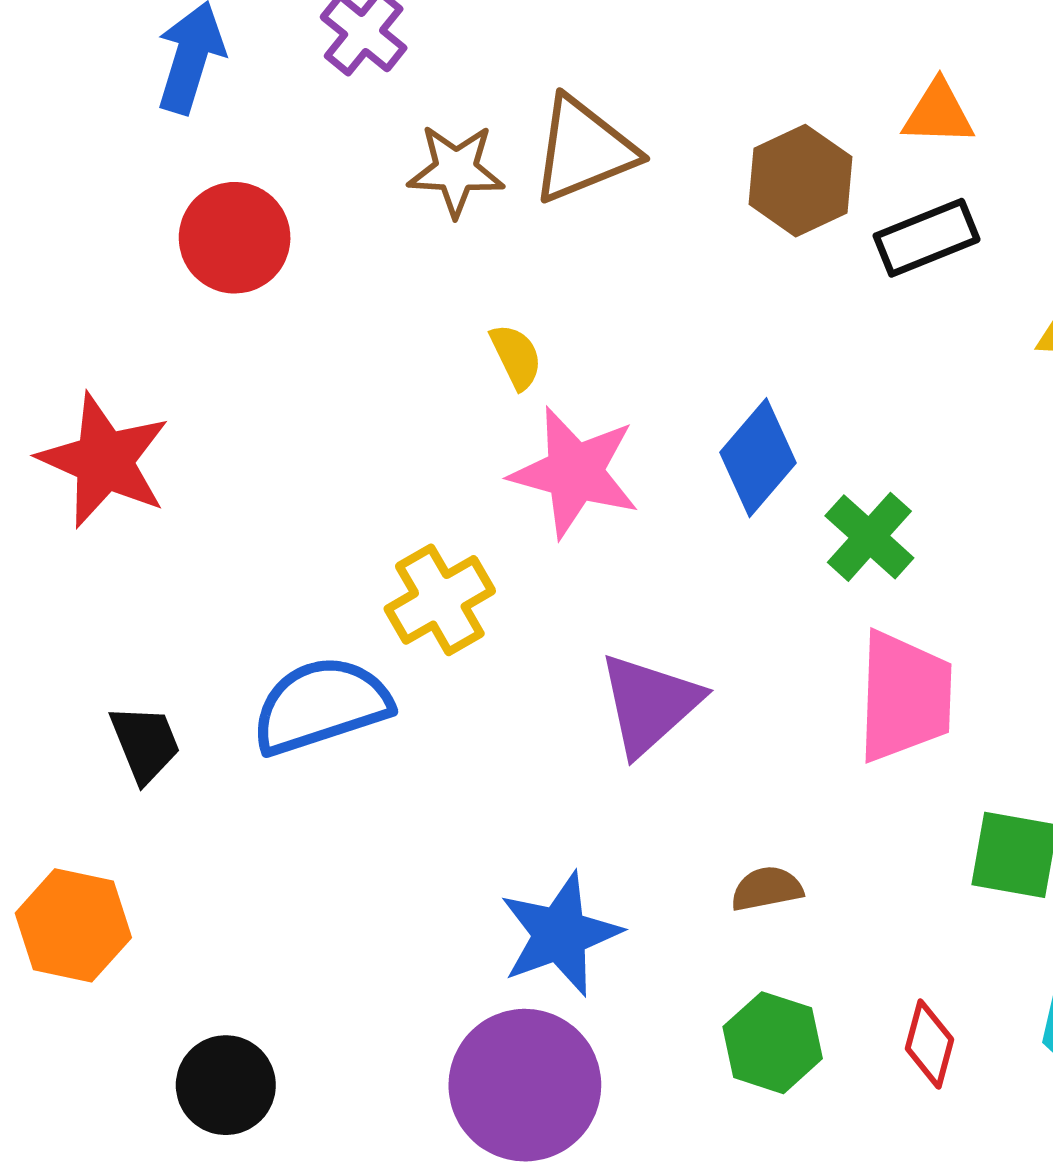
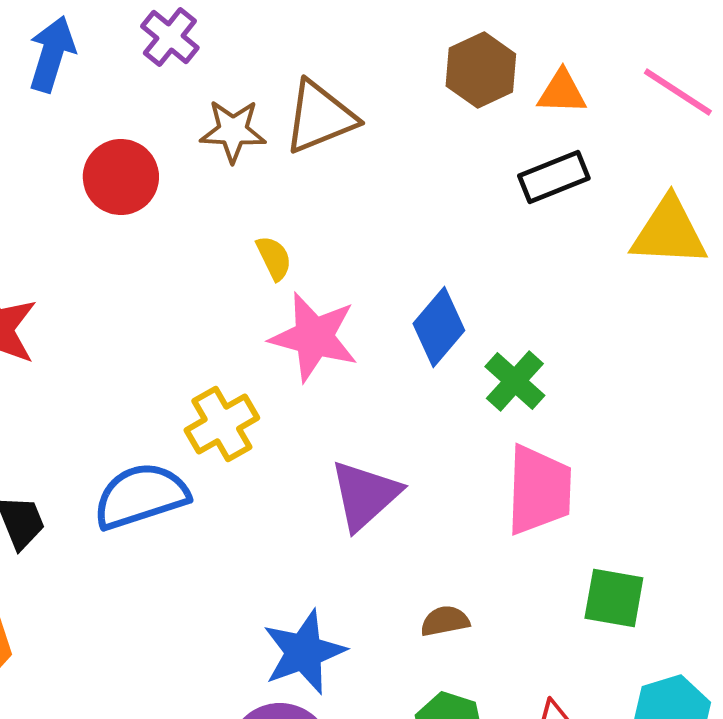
brown hexagon: (800, 181) -> (481, 70), moved
red circle: (235, 238) -> (121, 177), moved

